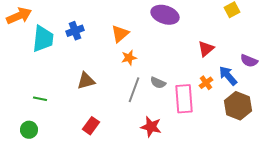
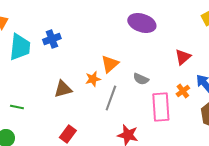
orange triangle: (120, 34) -> (110, 64), moved
orange star: (129, 58) -> (93, 79), moved
gray semicircle: (158, 83) -> (141, 79), moved

